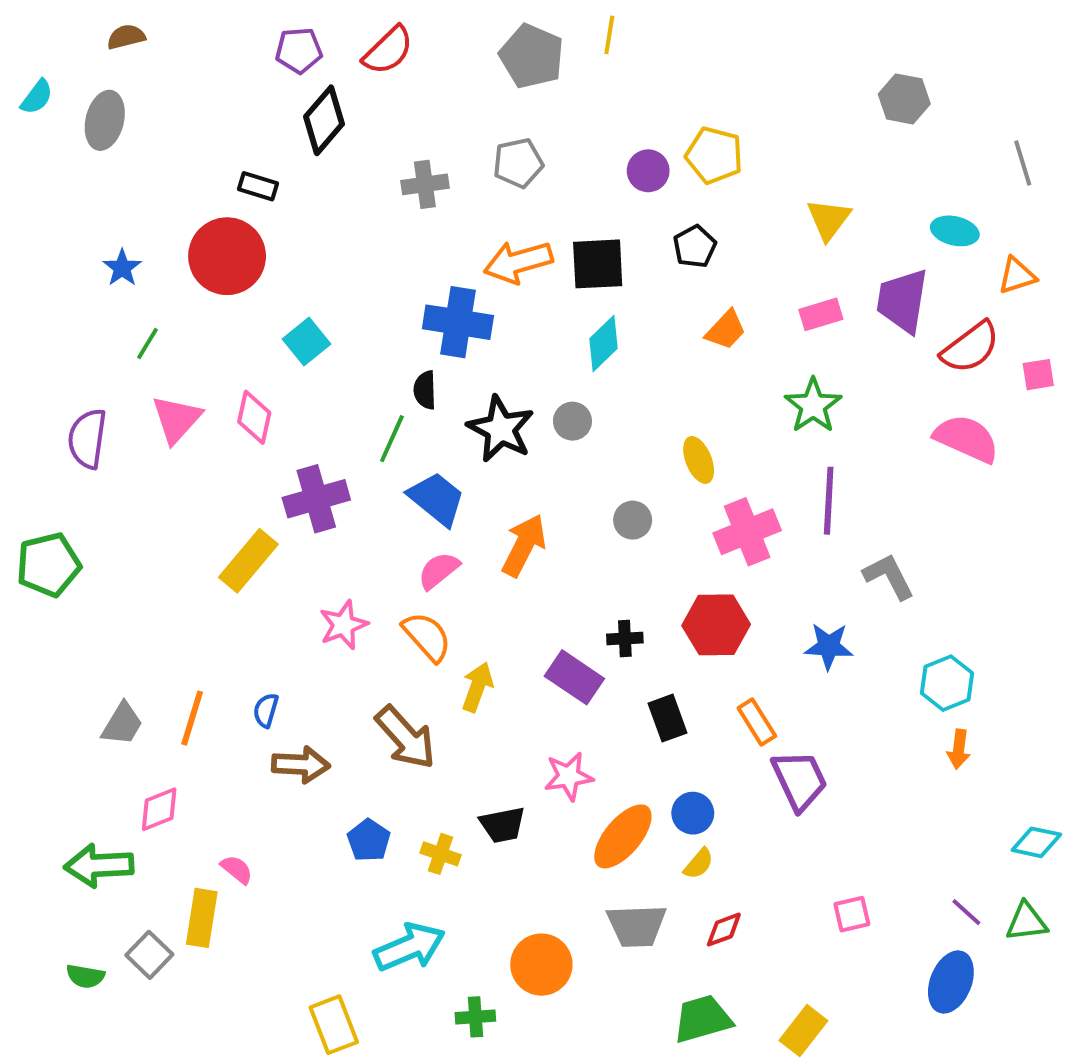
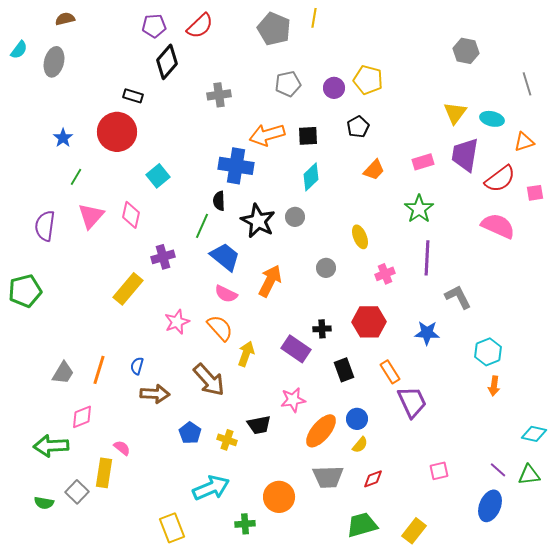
gray pentagon: (518, 163) -> (288, 84), moved
yellow triangle: (829, 219) -> (455, 113), moved
black square: (598, 264) -> (308, 136), size x0.7
purple cross: (316, 499) -> (163, 257), size x0.7
pink cross: (747, 532) -> (385, 274), size x0.6
pink semicircle: (439, 571) -> (226, 294), turned -115

